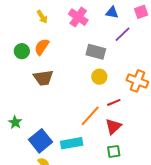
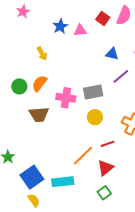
pink cross: (78, 17) -> (66, 98), moved, turned -30
gray rectangle: (96, 52) -> (93, 92), turned -30
green square: (114, 151) -> (104, 193), turned -32

